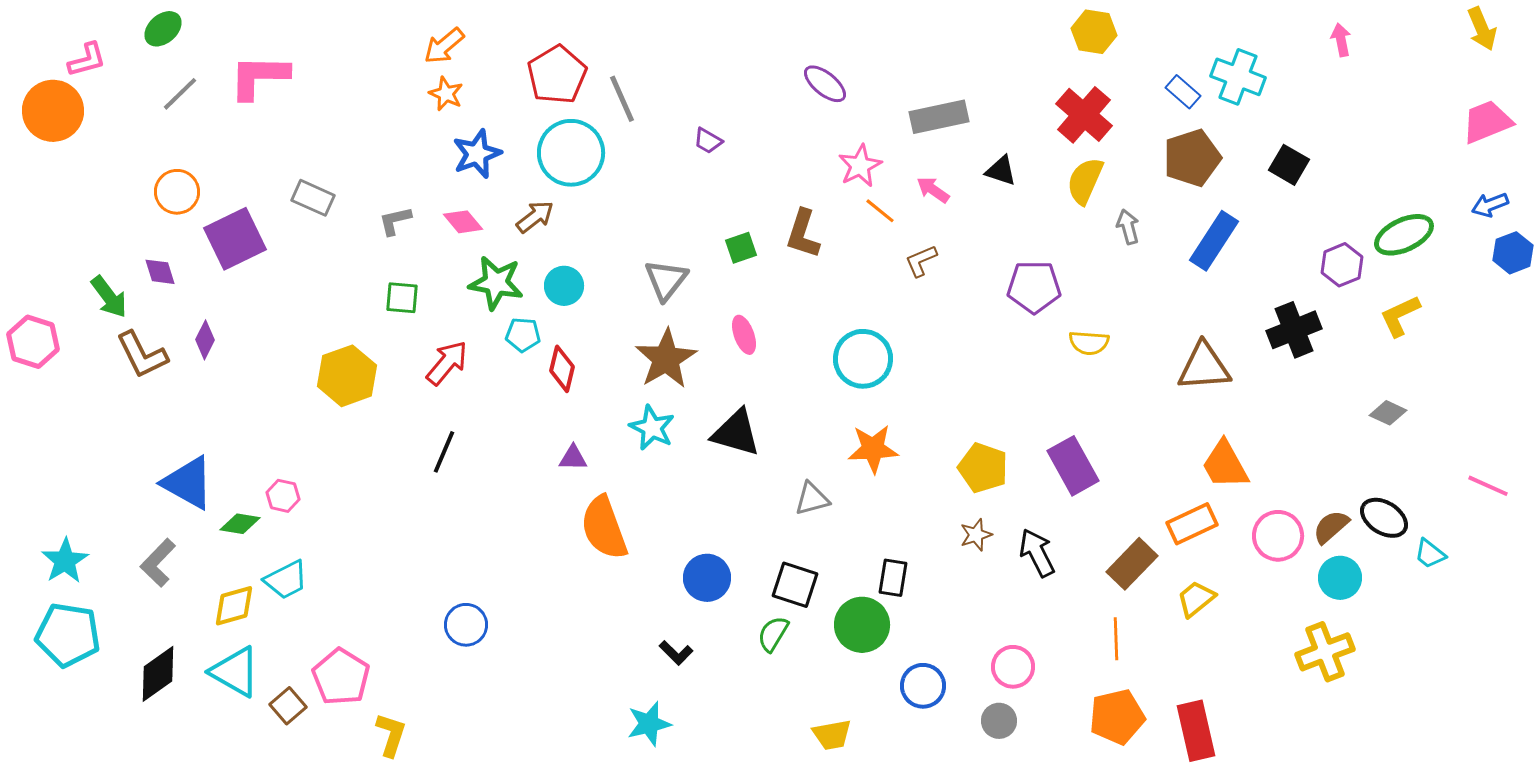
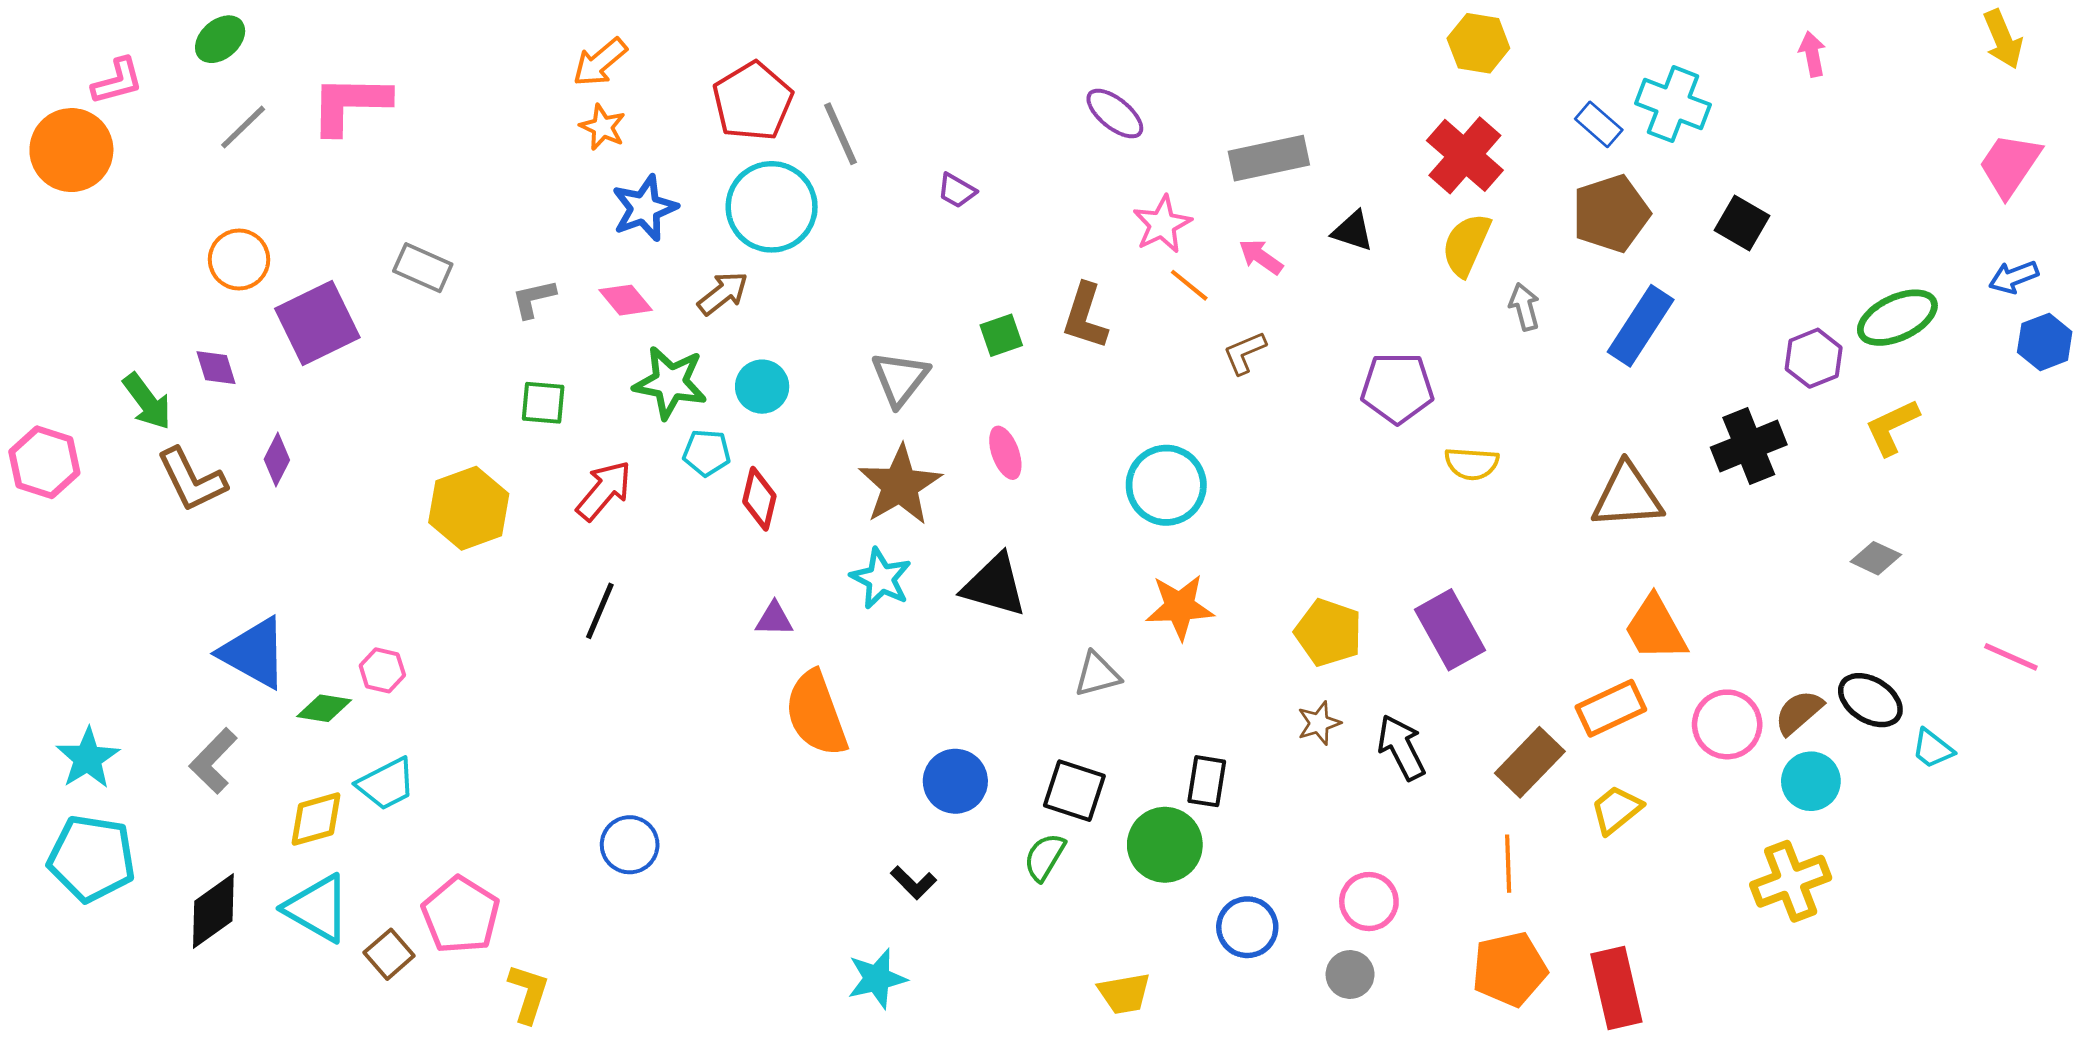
pink trapezoid: (1487, 122) -> (2010, 165), turned -34

